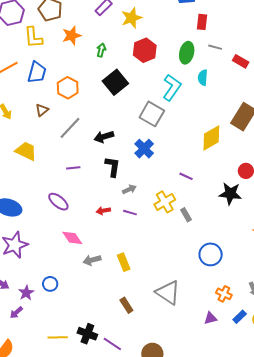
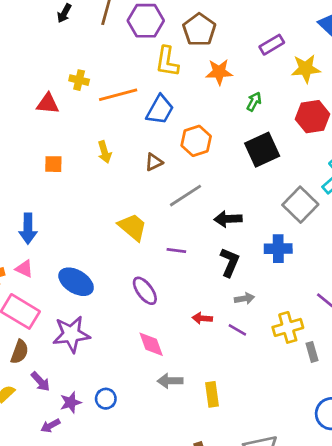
blue cross: (144, 149) -> (278, 249), turned 30
yellow trapezoid: (26, 151) -> (133, 227), moved

